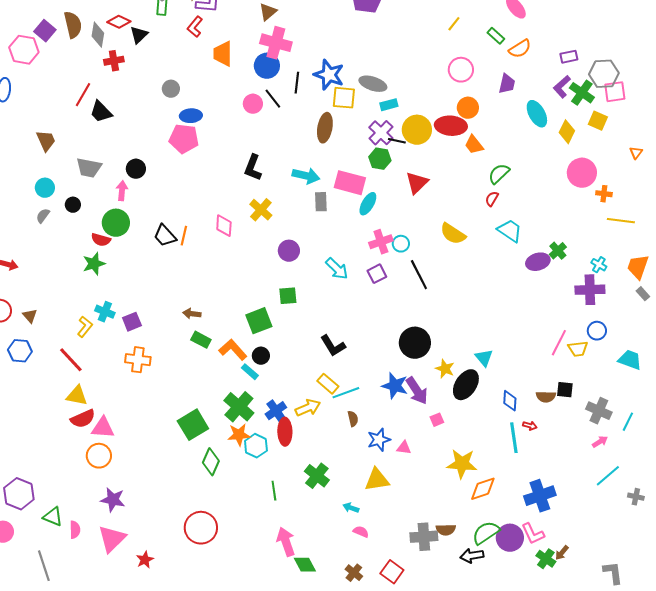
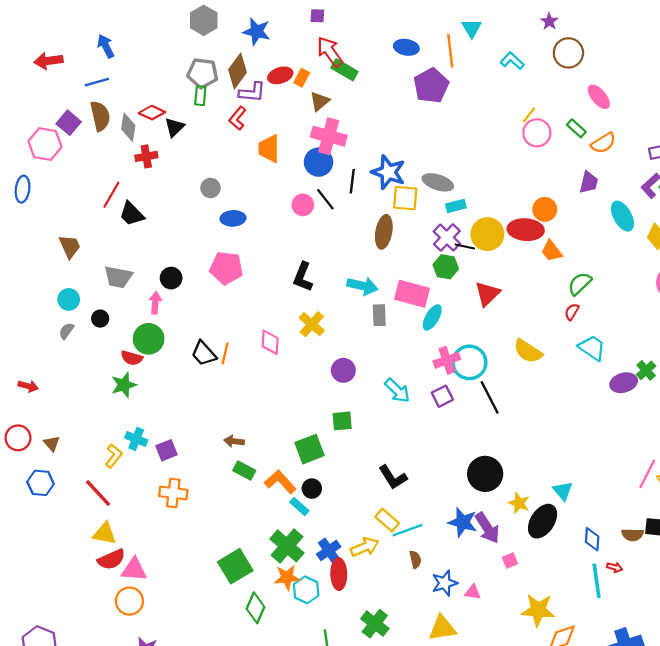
pink circle: (461, 70) -> (537, 133), moved
pink pentagon: (184, 139) -> (226, 268), moved
cyan circle: (401, 244) -> (469, 362), size x1.8

